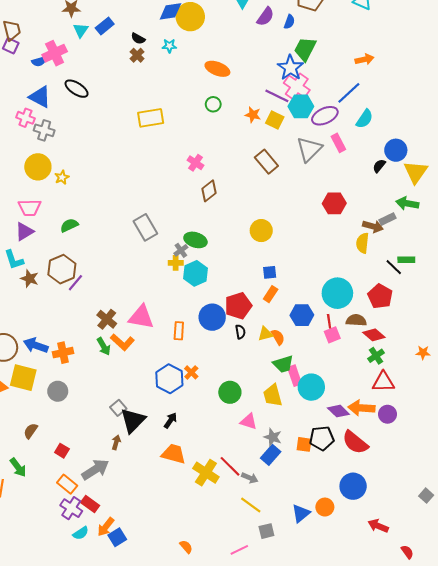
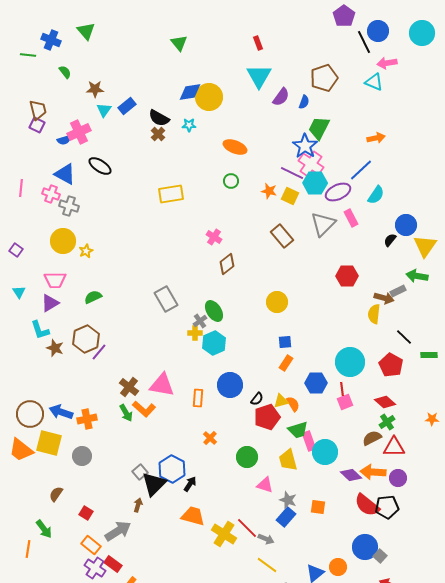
black semicircle: (138, 39) -> (159, 118), size x1.5
green ellipse: (195, 240) -> (214, 311), turned 40
green rectangle: (406, 260) -> (429, 355), moved
red pentagon: (238, 306) -> (267, 417), moved
brown semicircle: (356, 320) -> (372, 438), moved, turned -30
black semicircle: (240, 332) -> (257, 399), turned 48
blue hexagon: (169, 379) -> (172, 469), moved
black pentagon: (322, 438) -> (387, 507), moved
gray square: (426, 496) -> (380, 556), moved

